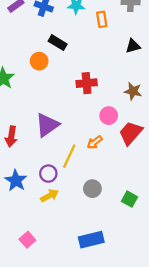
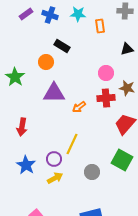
red cross: (87, 83) -> (106, 98), moved
pink circle: (109, 116) -> (106, 73), moved
purple triangle: (47, 125) -> (54, 93), moved, turned 35
orange arrow: (95, 142) -> (79, 107), moved
green square: (130, 199) -> (122, 160), moved, size x1.5

